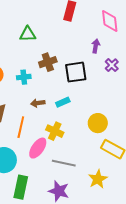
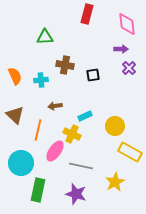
purple arrow: (96, 46) -> (121, 49), moved, turned 80
brown cross: (48, 62) -> (65, 65), turned 30
black square: (76, 72) -> (93, 75), size x0.6
cyan rectangle: (63, 102) -> (85, 116), moved

